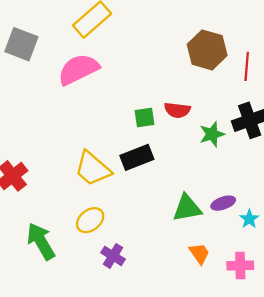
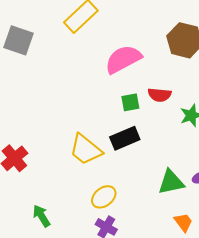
pink semicircle: (78, 69) -> (123, 59), moved
yellow ellipse: (90, 220) -> (104, 197), moved
green arrow: (41, 241) -> (41, 216), size x0.7

